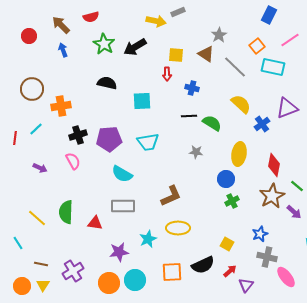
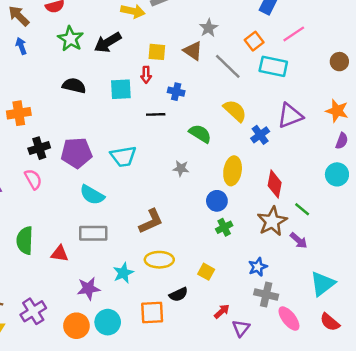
cyan square: (142, 101) -> (121, 89), moved
black line: (189, 116) -> (156, 114), moved
yellow square: (227, 244) -> (206, 272), moved
black semicircle: (203, 265) -> (179, 294), moved, size x0.7

